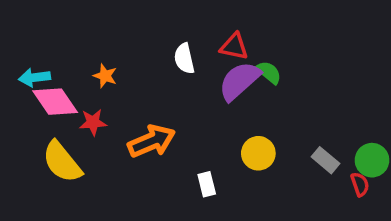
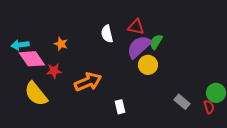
green semicircle: (269, 72) -> (156, 42), turned -98
yellow circle: (258, 153) -> (148, 65), moved
gray rectangle: (325, 160) -> (182, 102), moved

